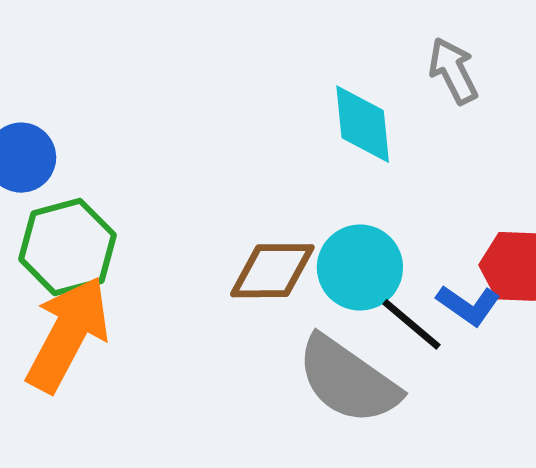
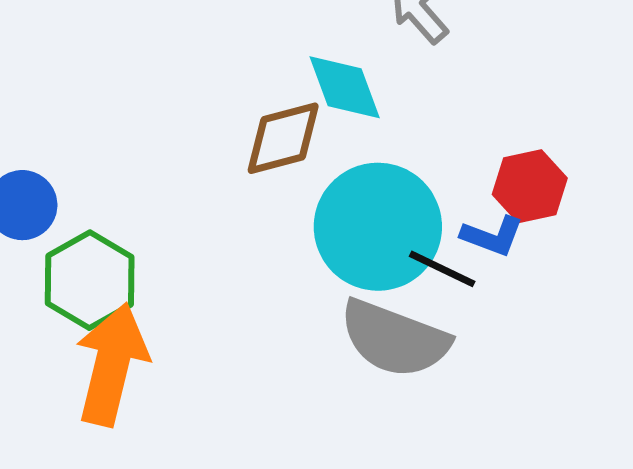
cyan circle: (360, 268) -> (378, 227), size x1.5
brown diamond: (272, 271) -> (283, 138), moved

